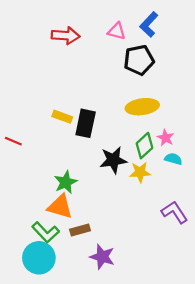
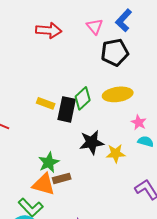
pink triangle: (117, 31) -> (95, 26), turned 36
green diamond: (144, 146) -> (83, 98), moved
brown rectangle: (80, 230) -> (62, 178), moved

